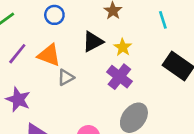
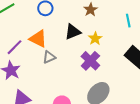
purple line: (17, 54) -> (15, 47), moved

